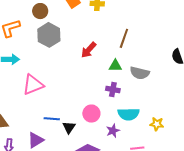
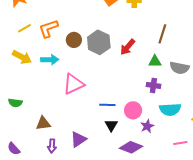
brown circle: (40, 11) -> (74, 40), moved
gray hexagon: (49, 35) -> (99, 42), moved
blue line: (52, 119) -> (107, 105), moved
purple star: (113, 131) -> (147, 126), moved

